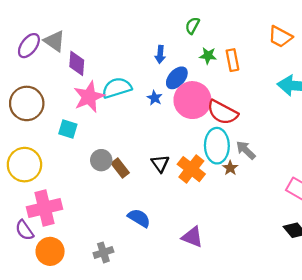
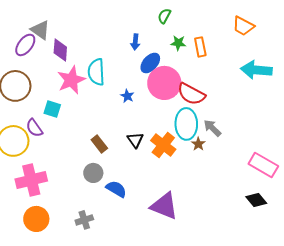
purple ellipse: (29, 46) -> (25, 45), moved
cyan semicircle: (117, 88) -> (96, 72), turned -76
blue star: (155, 98) -> (127, 96), moved
gray circle: (101, 160) -> (93, 173), moved
purple semicircle: (24, 230) -> (34, 128), moved
purple triangle: (192, 237) -> (164, 206), size x1.4

